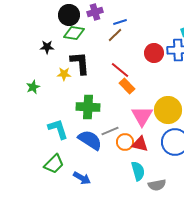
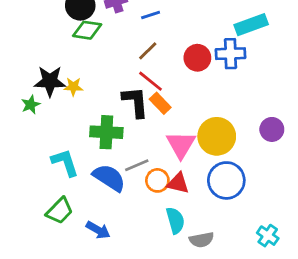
brown line: (115, 35) -> (148, 51), moved
black star: (47, 47) -> (50, 81), moved, size x1.6
black L-shape: (80, 63) -> (135, 102), moved

